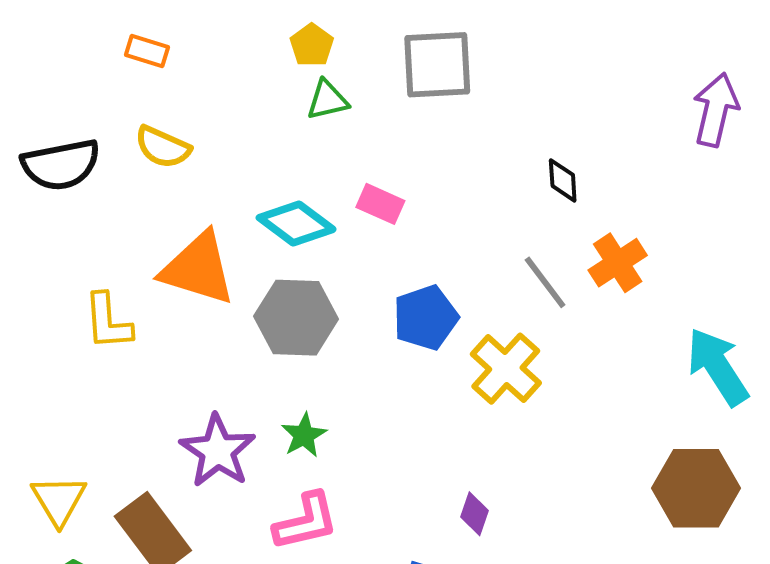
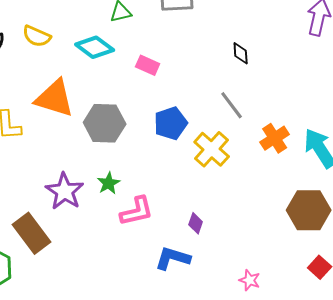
cyan diamond: (296, 224) -> (95, 47), moved
orange cross: (618, 263) -> (275, 138), moved
pink L-shape: (306, 522) -> (137, 211), moved

